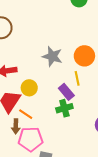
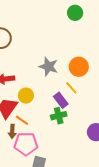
yellow line: (77, 78) -> (71, 88), turned -32

